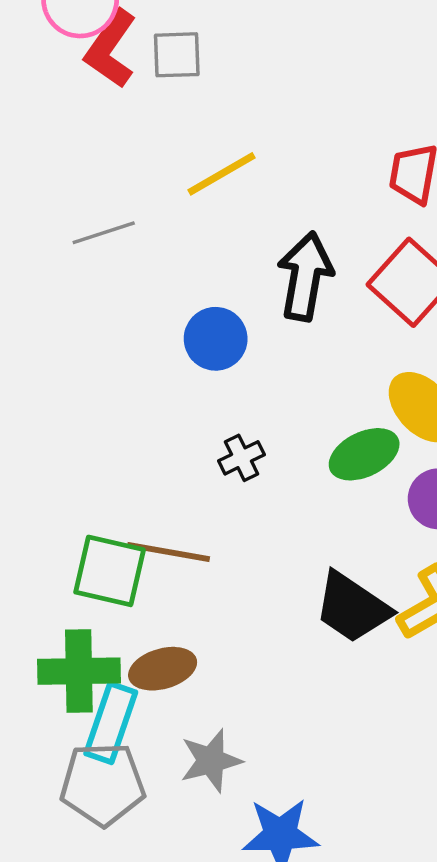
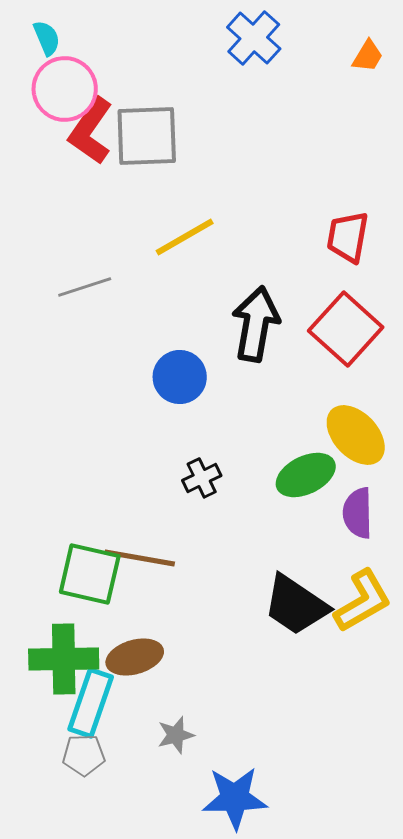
gray square: (177, 55) -> (147, 136), size x1.5
gray star: (211, 761) -> (176, 735), size x0.7
gray pentagon: (103, 784) -> (84, 755), size x0.6

